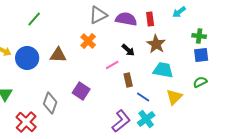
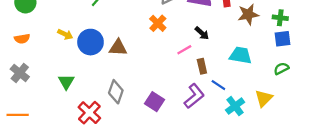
brown star: (156, 44) -> (248, 14), moved, turned 30
brown triangle: (58, 55) -> (118, 48), moved
purple square: (81, 91) -> (154, 102), moved
yellow triangle: (174, 97) -> (264, 98), moved
cyan cross: (146, 119) -> (235, 106), moved
purple L-shape: (121, 121) -> (194, 96), moved

